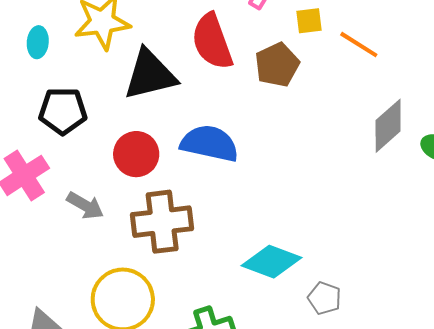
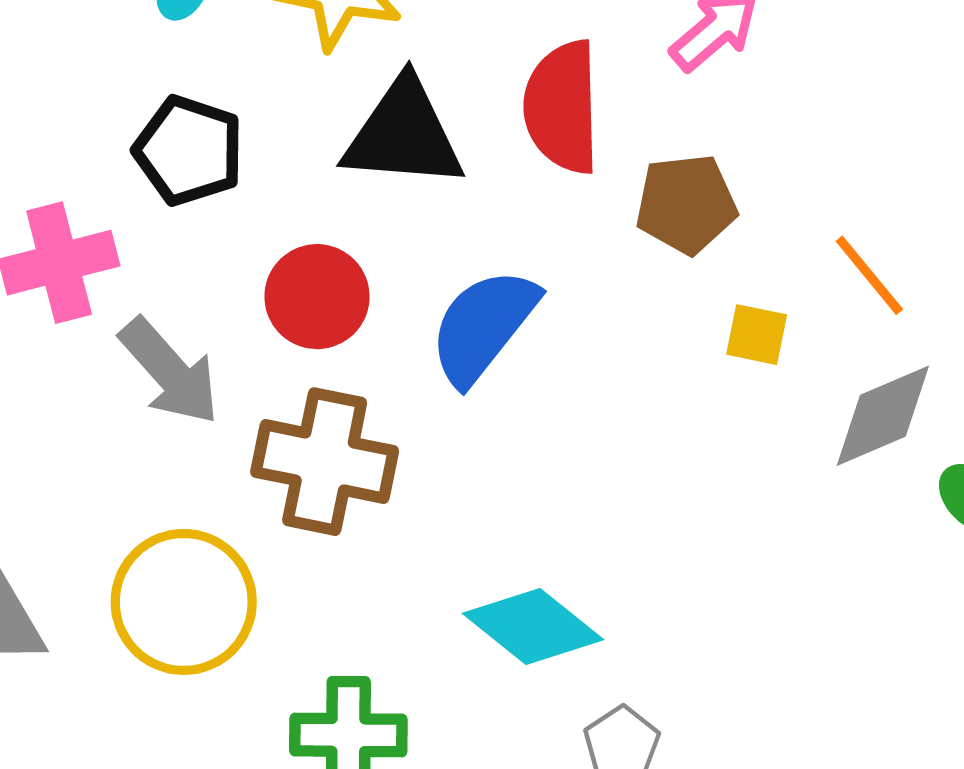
yellow square: (309, 21) -> (757, 335), moved
orange line: (359, 45) -> (869, 275), moved
blue semicircle: (209, 143) -> (483, 326), turned -82
gray arrow: (85, 205) -> (170, 371), size x1.4

